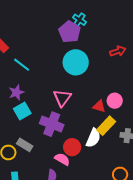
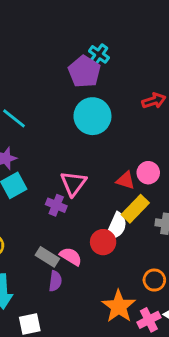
pink triangle: (62, 98) -> (73, 183), moved
purple cross: (52, 124) -> (56, 205), size x0.6
gray rectangle: (25, 145) -> (47, 257), moved
red circle: (72, 147) -> (103, 242), moved

